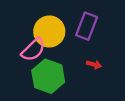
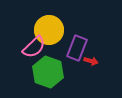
purple rectangle: (87, 26) -> (77, 48), moved

